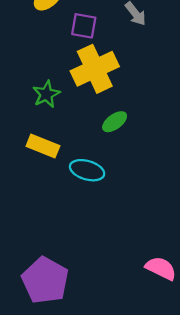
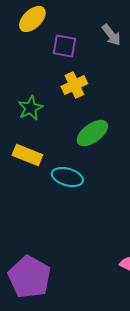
yellow cross: (95, 69) -> (74, 85), size x0.6
green ellipse: (115, 122) -> (92, 133), size x1.4

